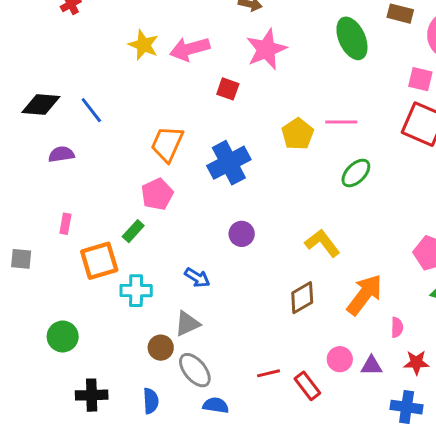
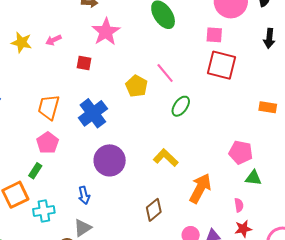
pink arrow: (190, 49) -> (53, 40), size x0.6
pink line: (341, 122) -> (165, 73), turned 60
purple circle: (242, 234) -> (110, 160), size x1.8
blue arrow: (197, 278) -> (84, 195), turned 54
brown diamond: (302, 298) -> (154, 210), moved
pink semicircle: (397, 327) -> (239, 205), moved

